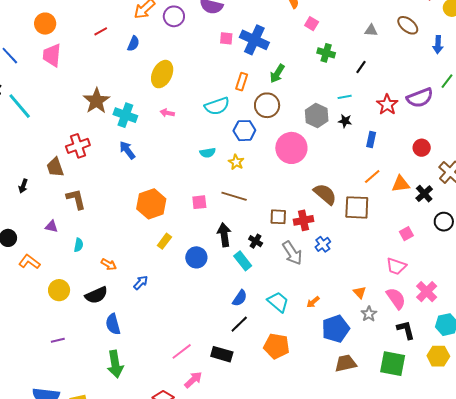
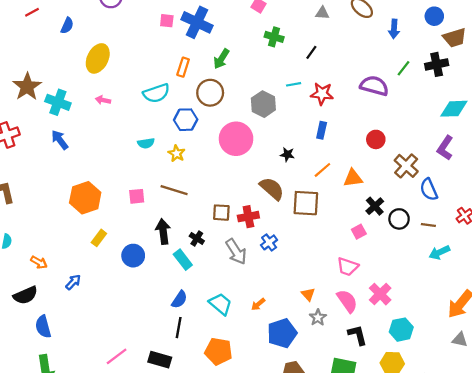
purple semicircle: (420, 98) -> (374, 86), turned -144
red star: (387, 105) -> (322, 94), moved, turned -30
black star: (345, 121) -> (287, 155), moved
black cross: (424, 194) -> (375, 206), moved
black line: (239, 324) -> (179, 328), turned -36

